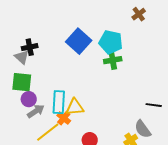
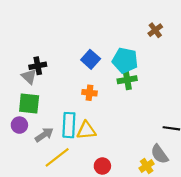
blue square: (79, 41) -> (91, 59), size x0.7
purple circle: (29, 99) -> (19, 125), moved
orange cross: (64, 118) -> (89, 93), moved, turned -32

